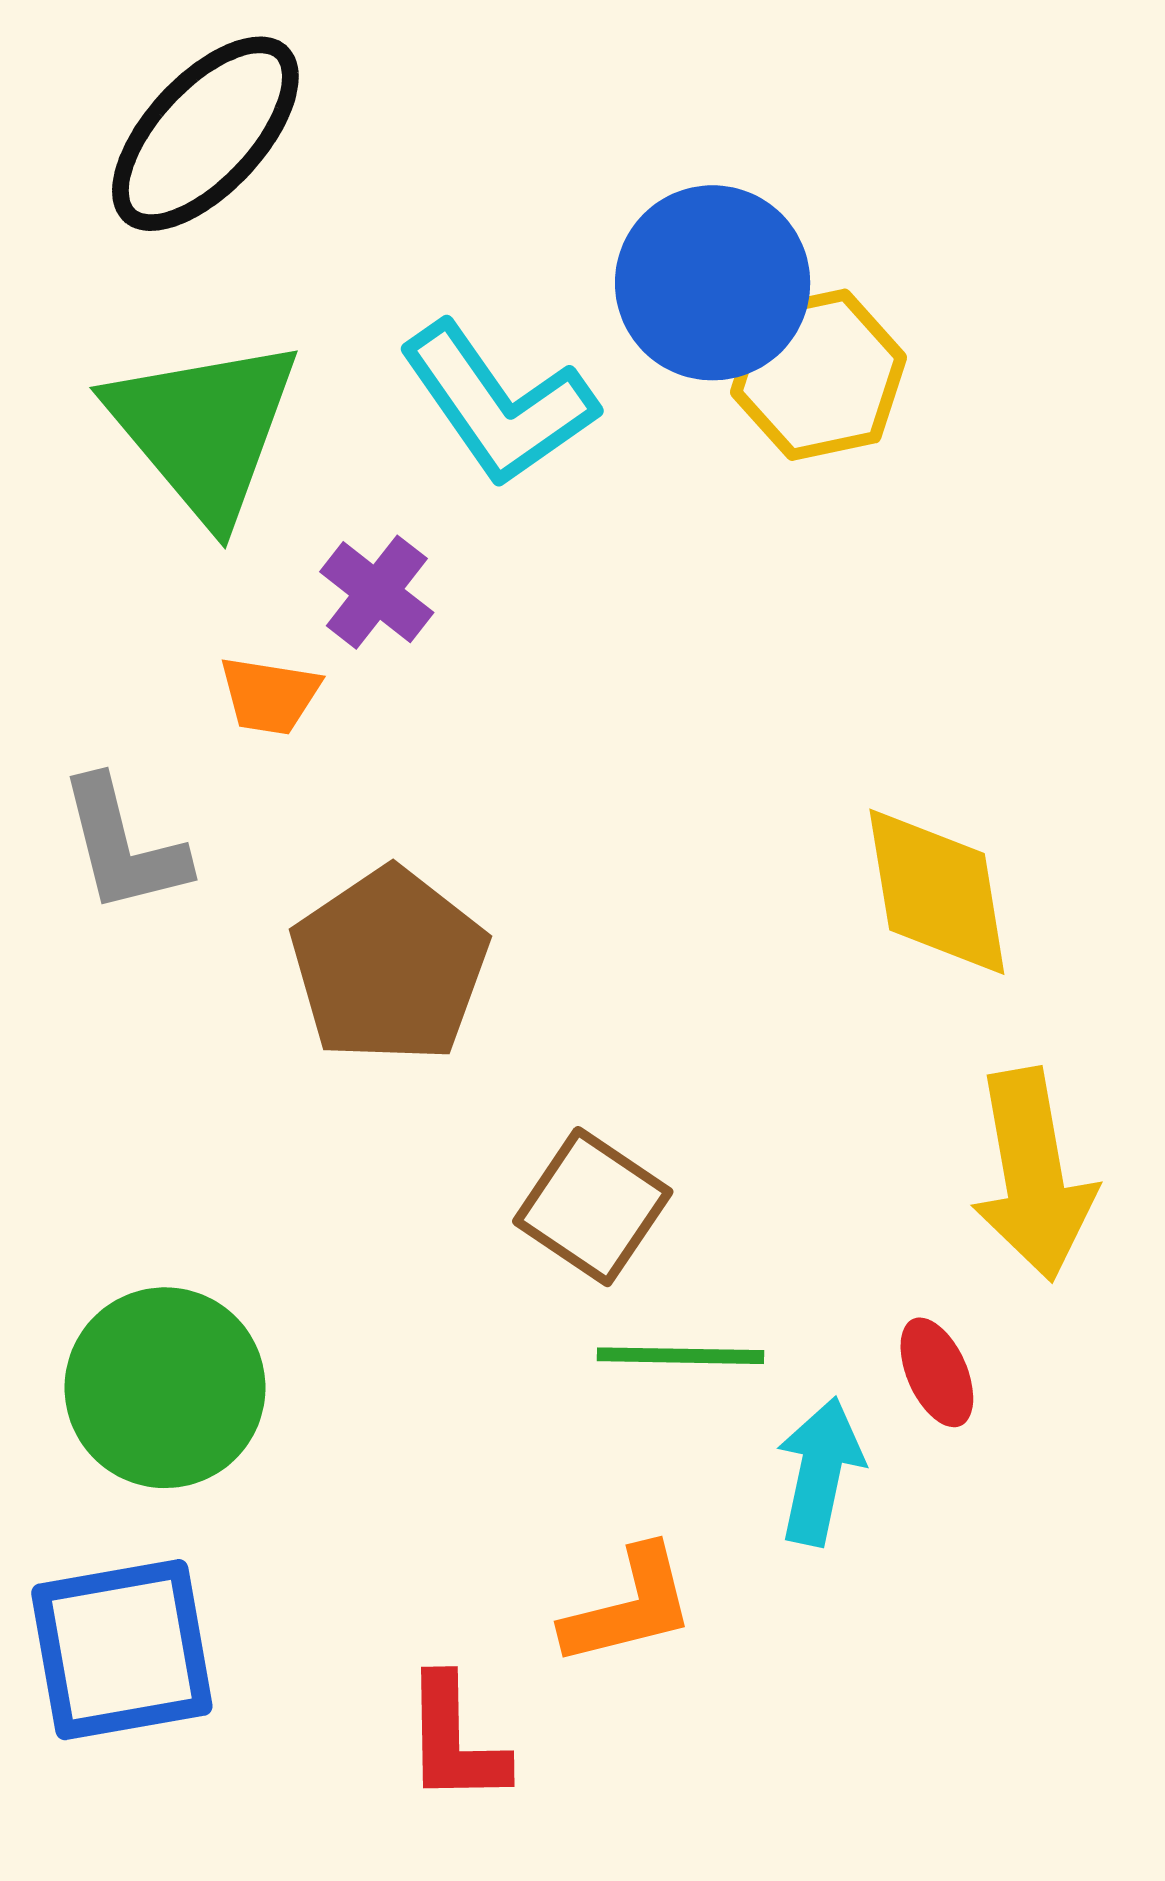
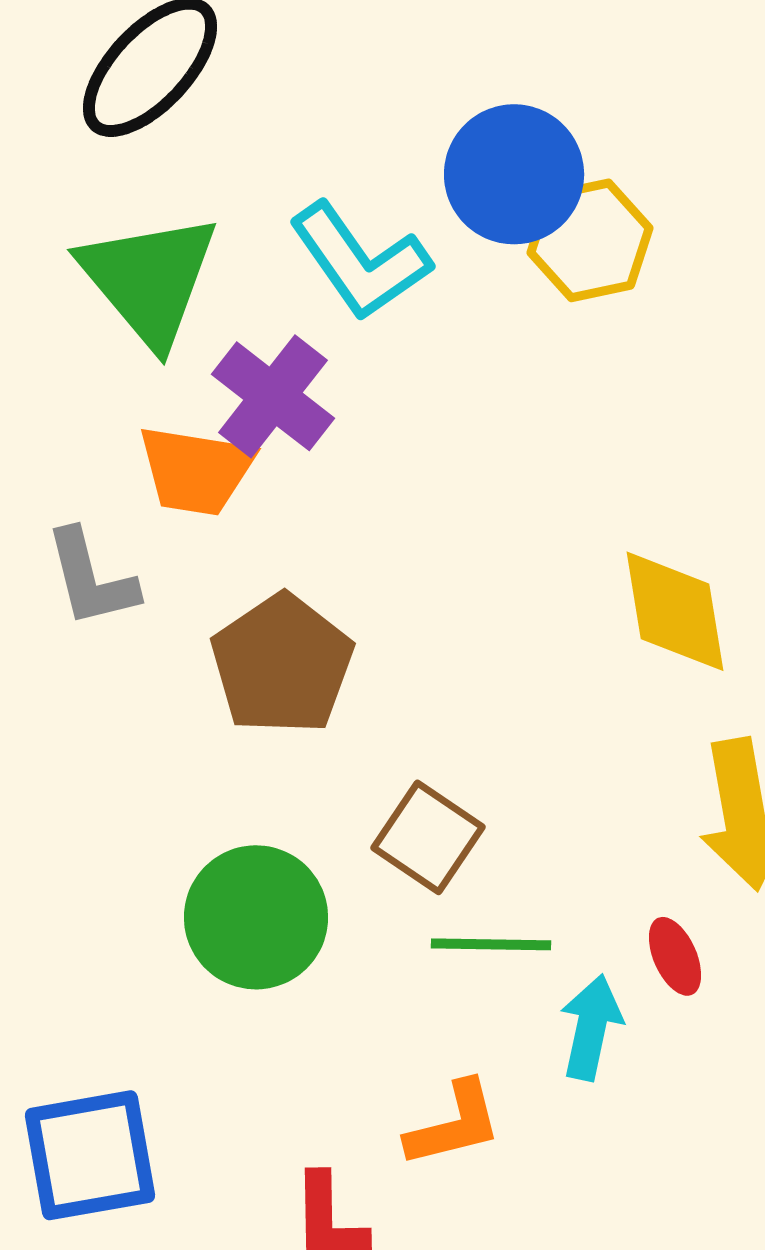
purple cross: (377, 592) -> (273, 396), size x1.5
orange trapezoid: (269, 695) -> (196, 470), size x1.6
green circle: (165, 1388) -> (256, 917), moved

